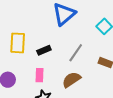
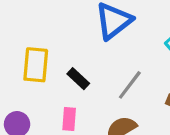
black rectangle: (44, 50) -> (78, 79), turned 64

